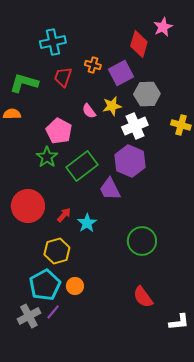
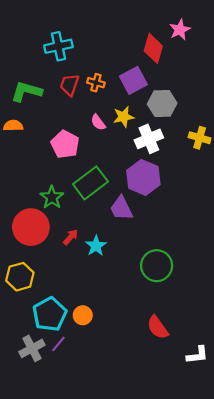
orange cross: (93, 65) -> (96, 83), moved
green star: (47, 157) -> (52, 197), moved
yellow hexagon: (57, 251) -> (20, 277), moved

